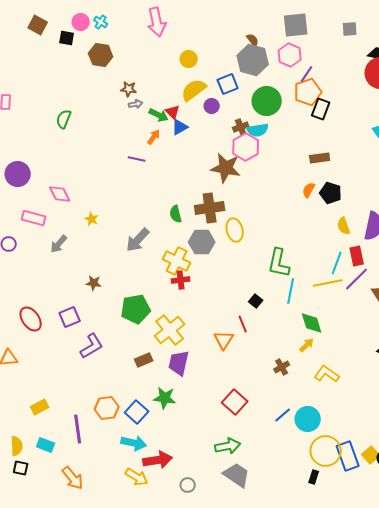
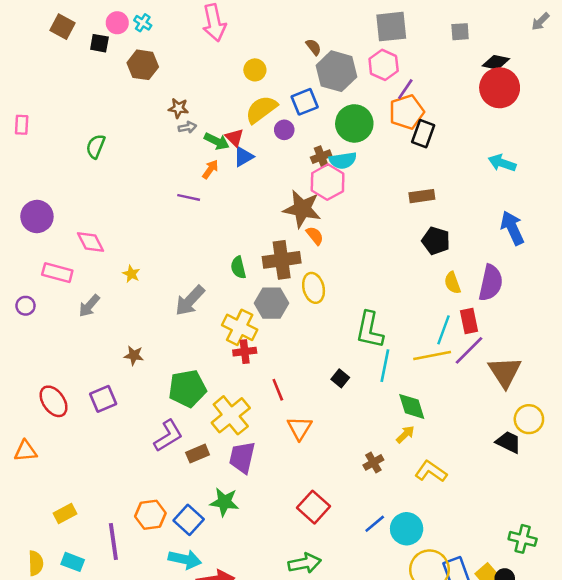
brown semicircle: (253, 40) -> (314, 47), moved
orange semicircle: (309, 190) -> (315, 236), moved, turned 112
red line: (243, 324) -> (278, 390), moved
purple L-shape: (92, 346) -> (168, 436), moved

